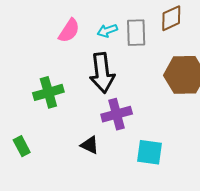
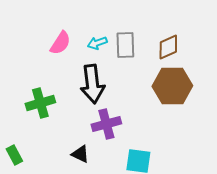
brown diamond: (171, 18) -> (168, 47), moved

